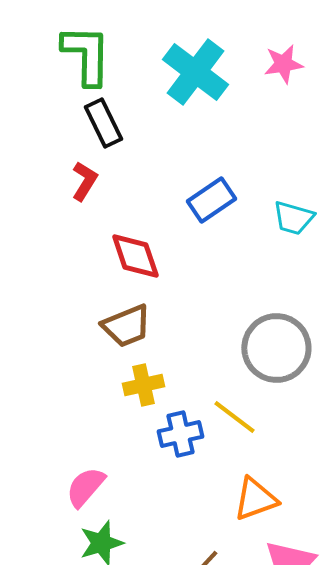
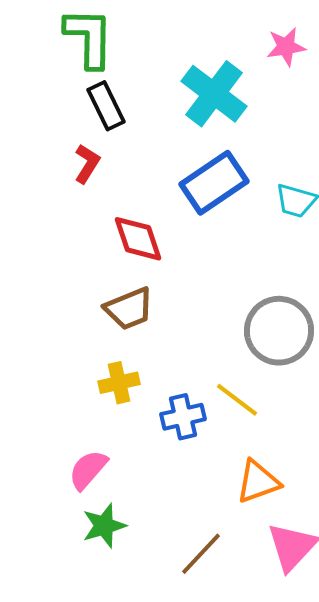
cyan cross: (195, 72) -> (214, 94), moved
blue rectangle: (211, 200) -> (214, 183), size x1.4
yellow cross: (143, 385) -> (119, 383), moved

